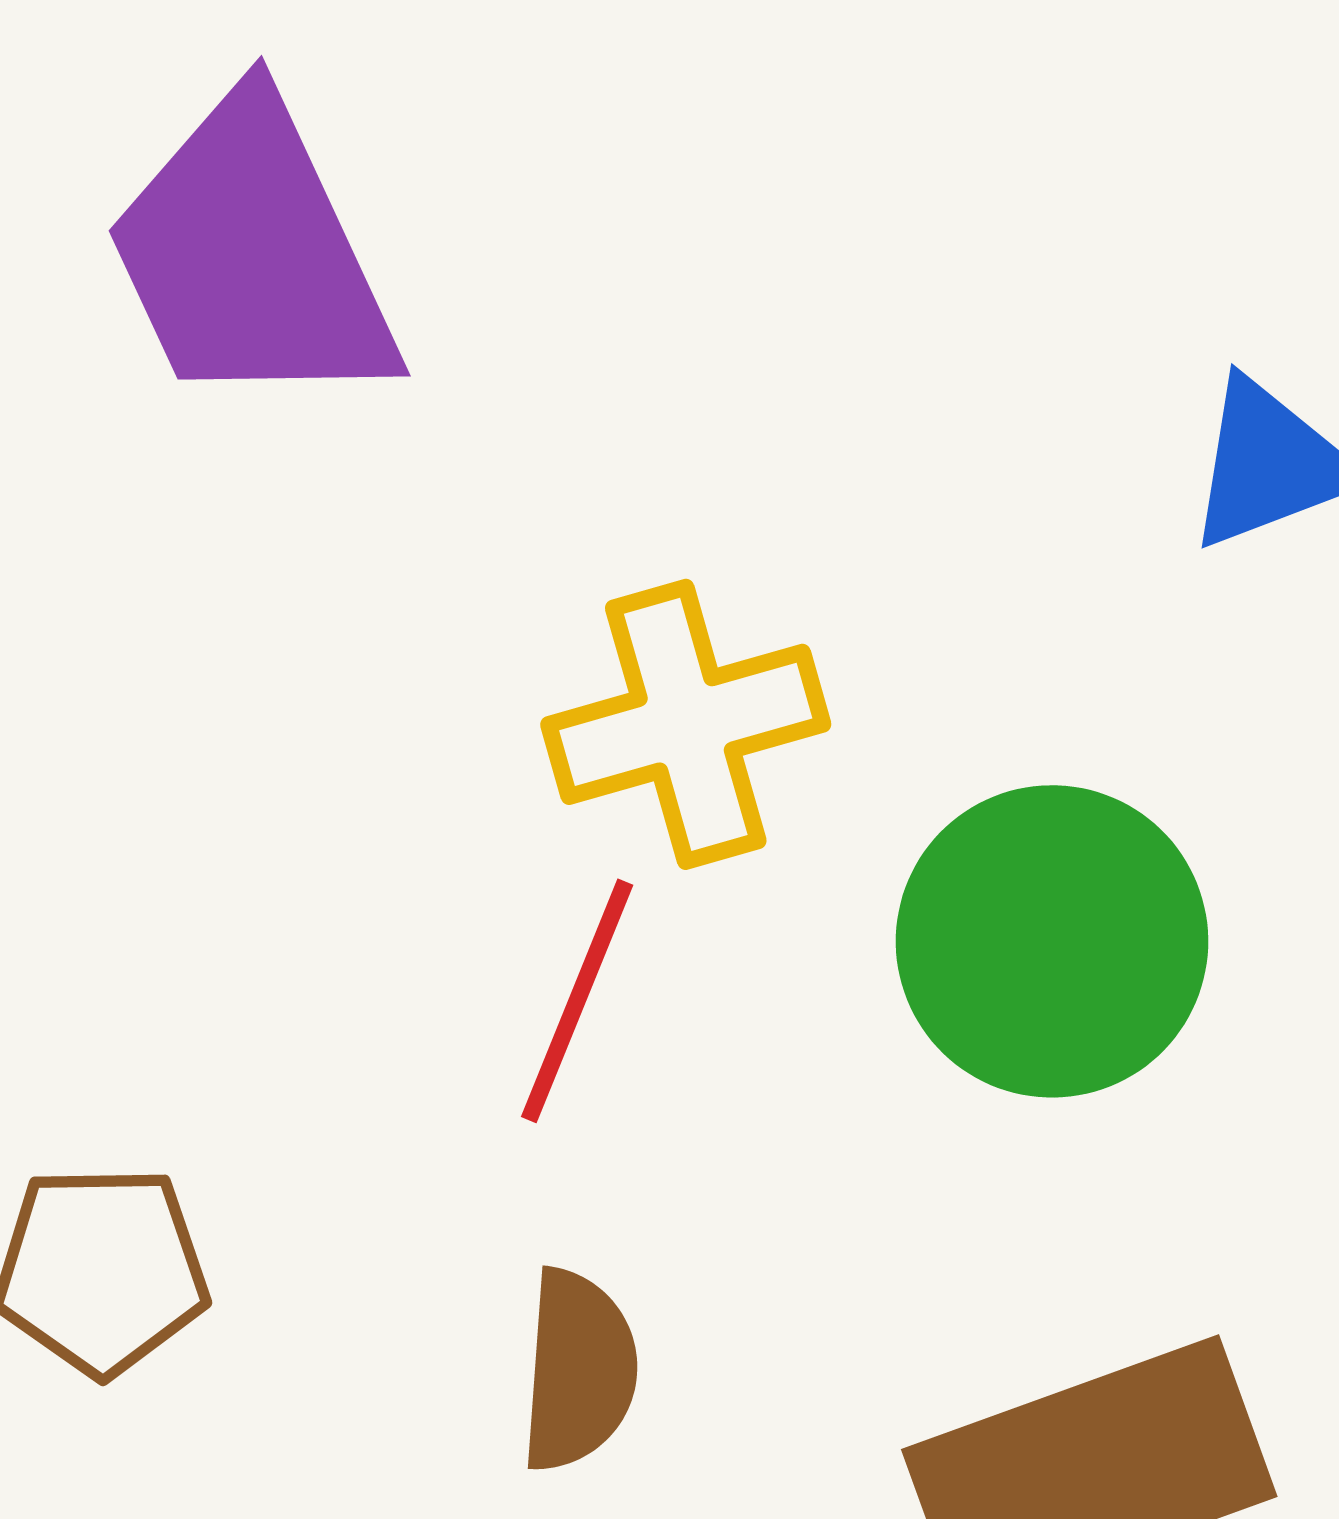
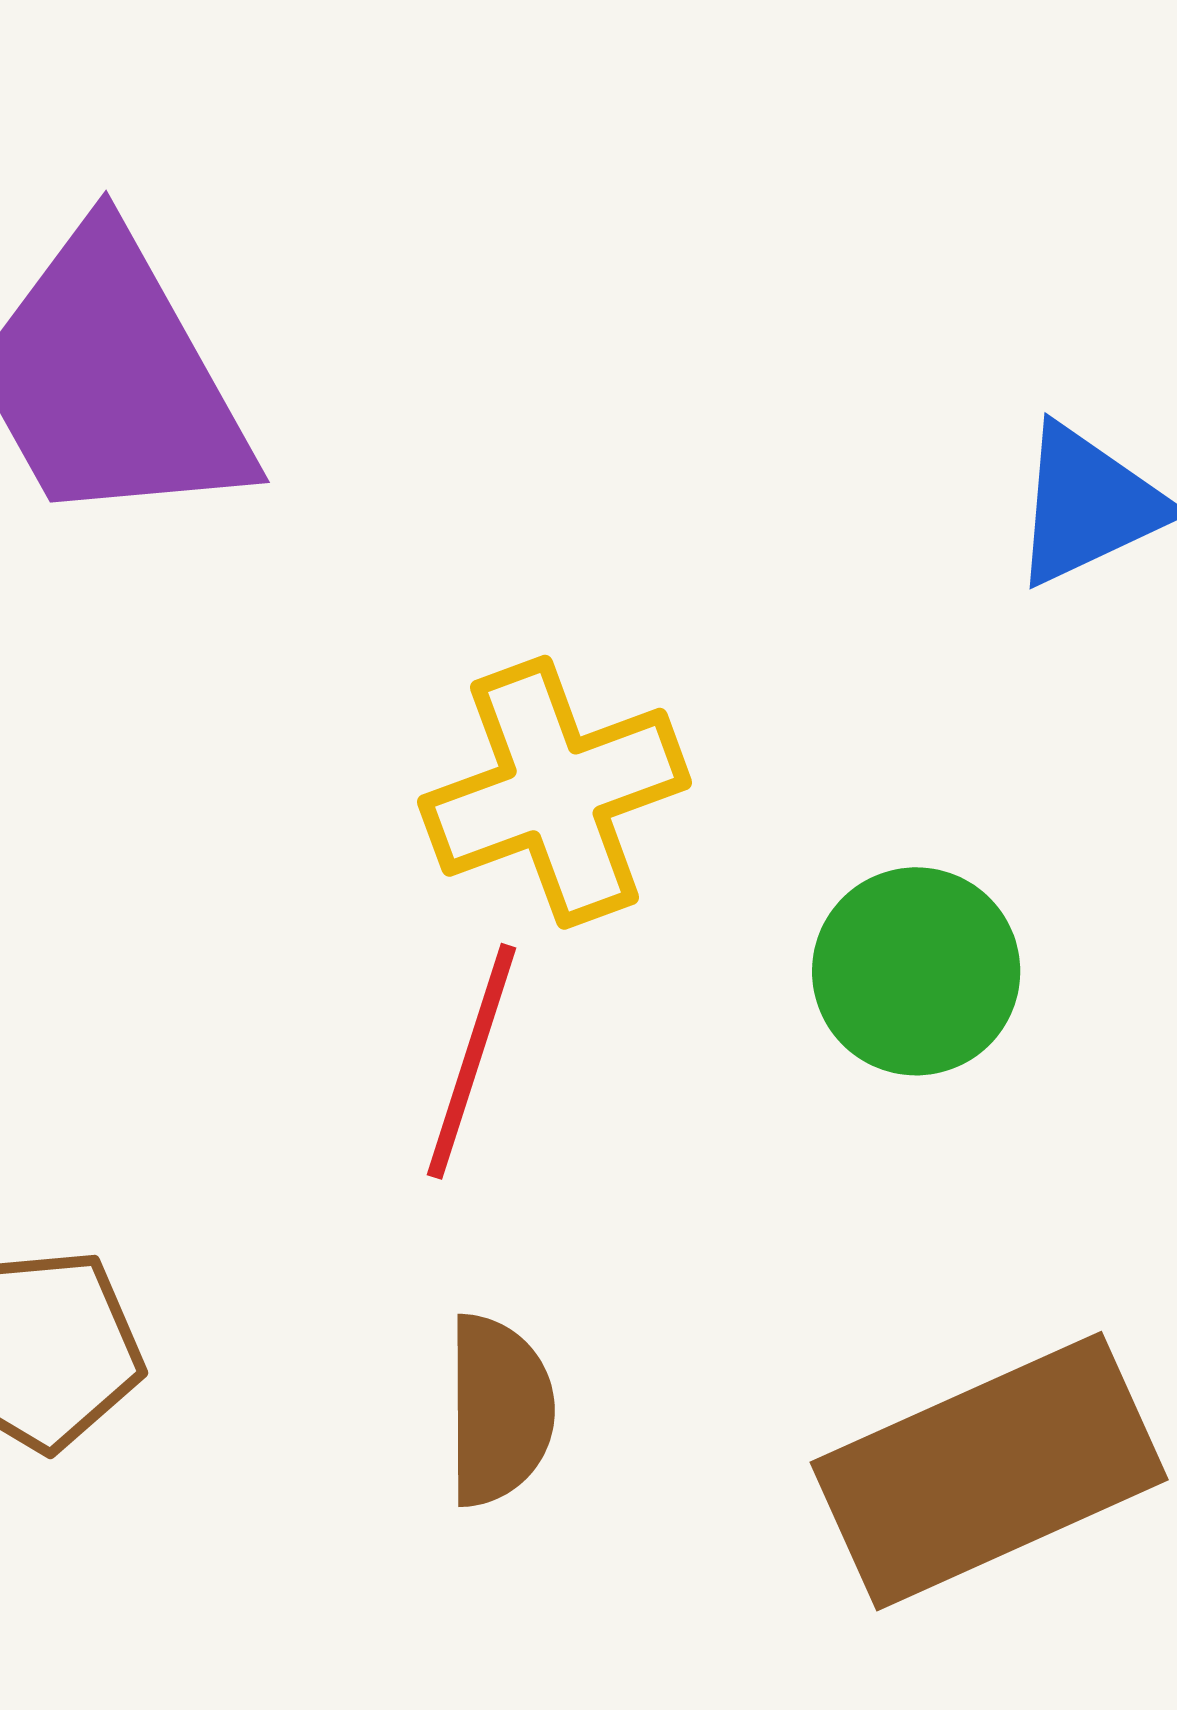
green circle: (1052, 941) -> (916, 971), size x0.7

